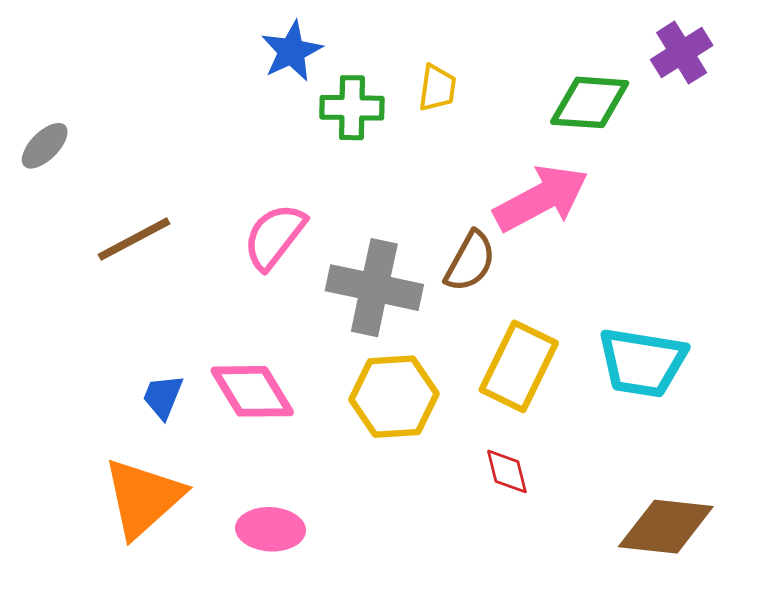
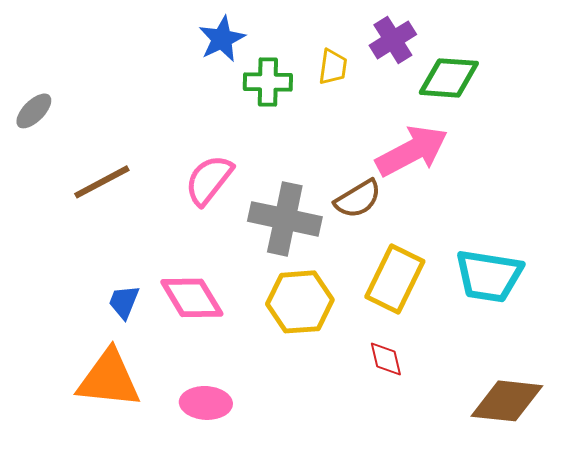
purple cross: (682, 53) -> (393, 40), moved
brown semicircle: (470, 261) -> (358, 199), turned 30
orange triangle: (143, 498) -> (109, 379), turned 48

